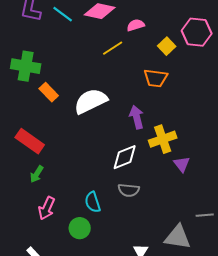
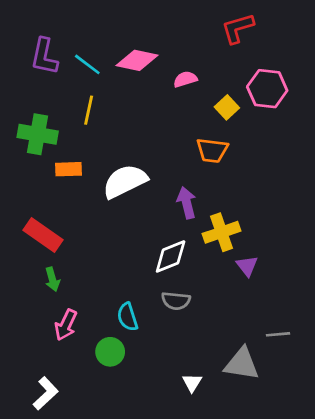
yellow line: (113, 48) -> (89, 110), moved, turned -45
orange rectangle: (49, 92) -> (68, 169), turned -48
green arrow: (37, 174) -> (52, 279), turned -48

